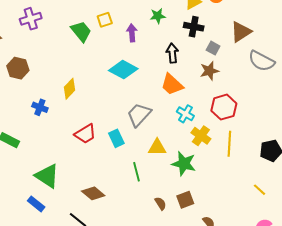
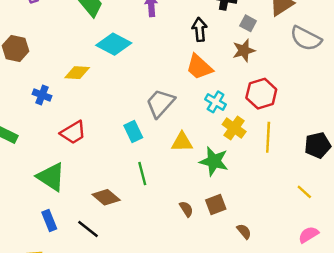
cyan diamond: (123, 70) -> (114, 44), moved
yellow diamond: (69, 89) -> (77, 73), turned 50
red trapezoid: (85, 134) -> (73, 132), moved
green line: (136, 172) -> (142, 174), moved
blue rectangle: (36, 204) -> (49, 221), moved, turned 30

